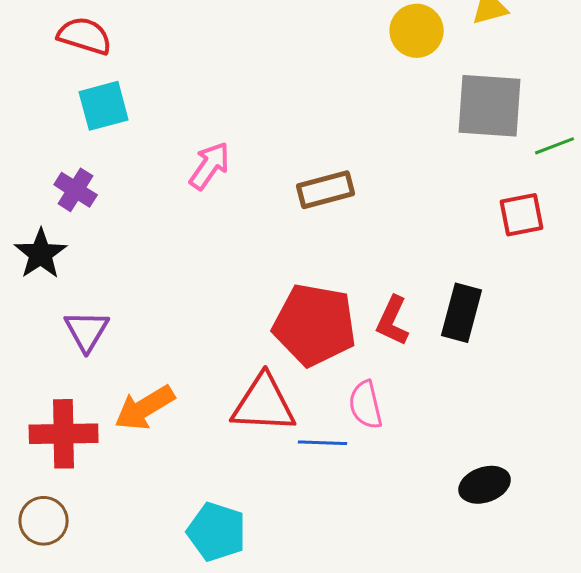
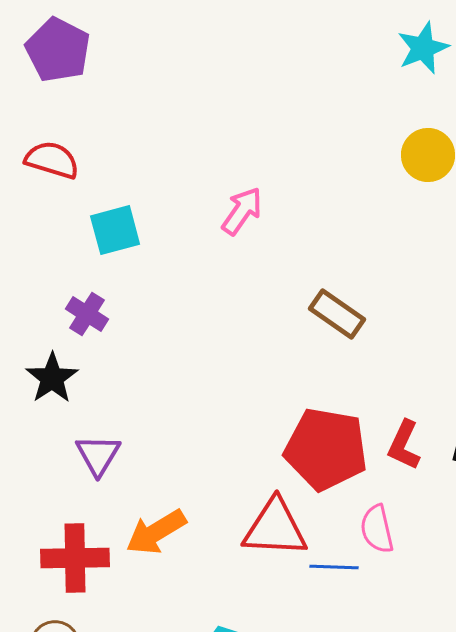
red semicircle: (85, 36) -> (52, 160), moved
pink arrow: (210, 166) -> (242, 211), moved
brown rectangle: (326, 190) -> (337, 314), turned 50

